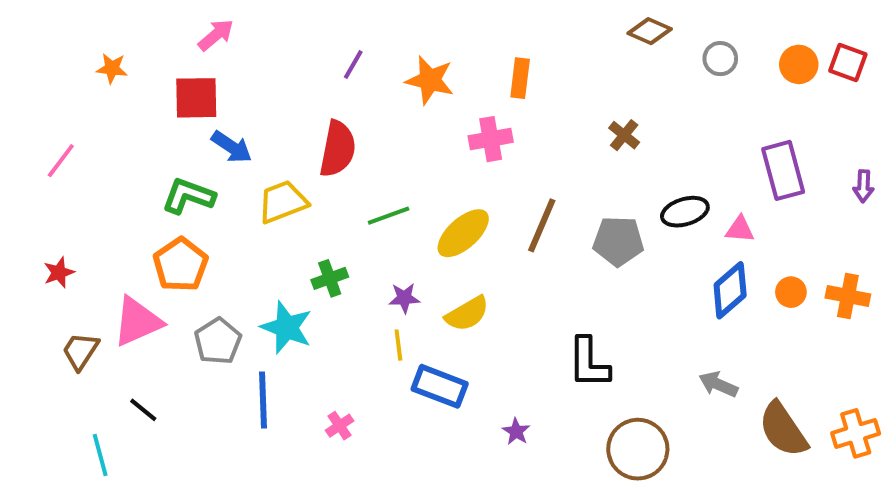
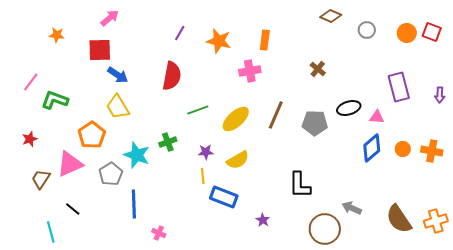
green L-shape: (188, 196) -> (55, 100), moved
yellow trapezoid: (283, 202) -> (118, 107), moved, turned -100
cyan star: (287, 327) -> (137, 155), moved
gray arrow: (718, 384) -> (352, 208), moved
pink cross: (340, 426) -> (159, 233), moved, turned -32

